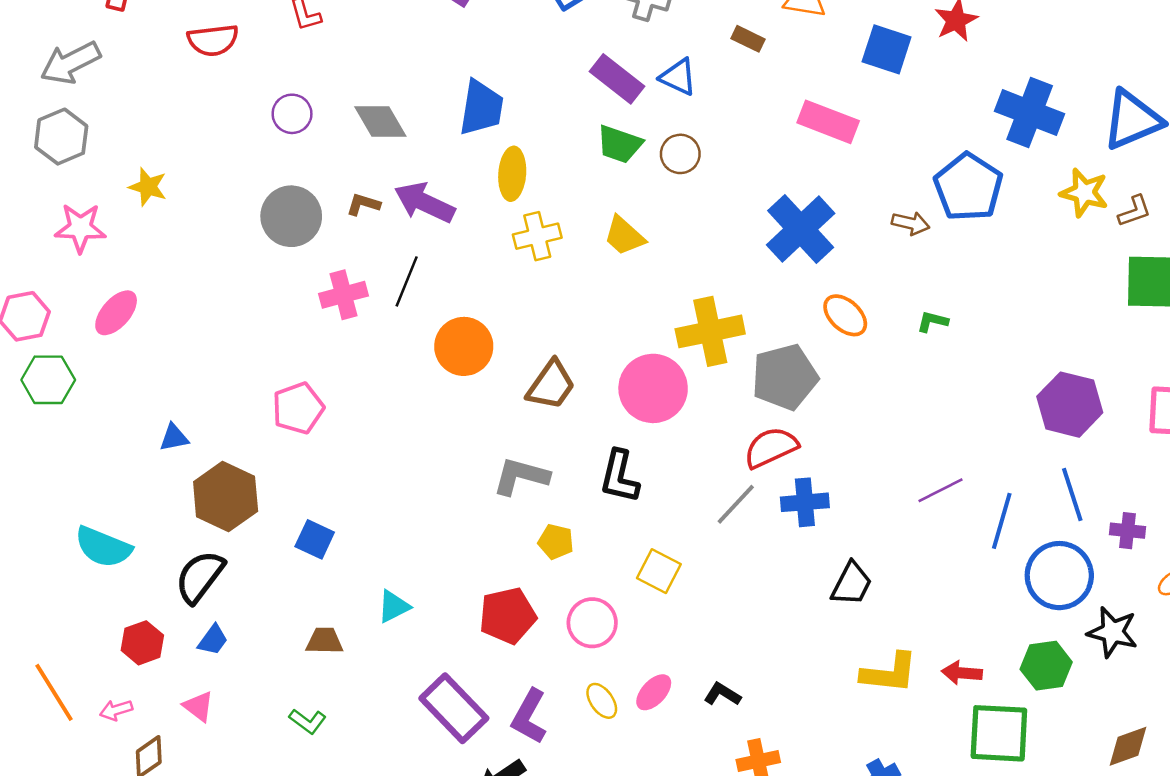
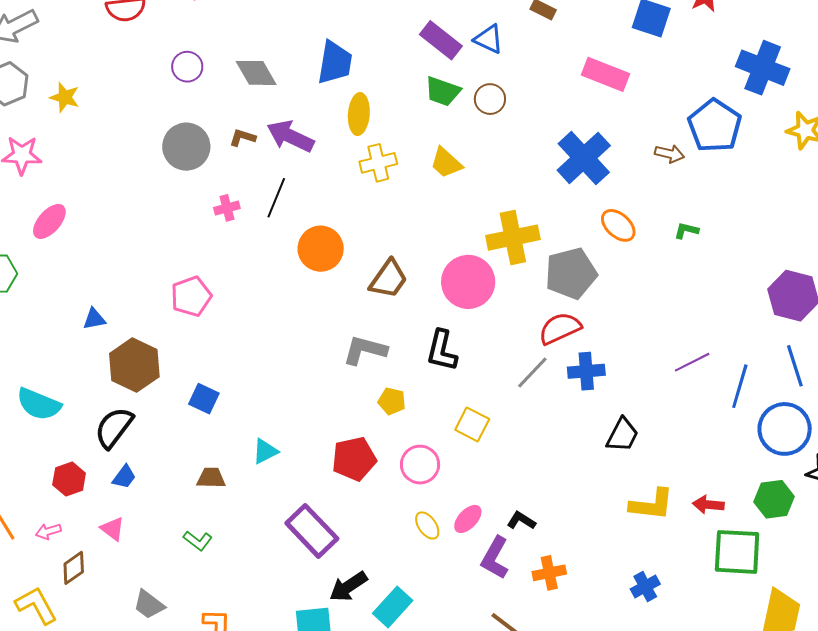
yellow star: (148, 187) -> (65, 97), moved
pink cross: (344, 295) -> (227, 208), size x0.7
purple L-shape: (529, 716) -> (495, 558), moved

